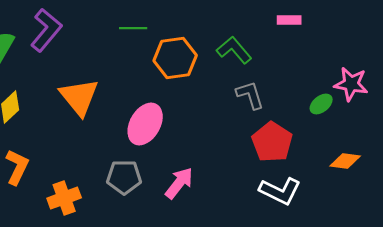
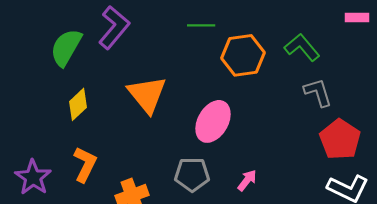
pink arrow: (179, 183) -> (247, 180), size x0.7

